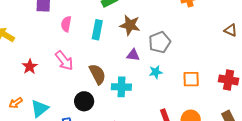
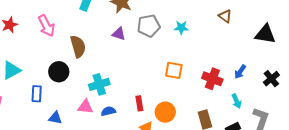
brown triangle: (231, 30) -> (225, 16), moved
cyan star: (156, 72) -> (181, 28), moved
cyan cross: (121, 87) -> (99, 84), moved, turned -30

